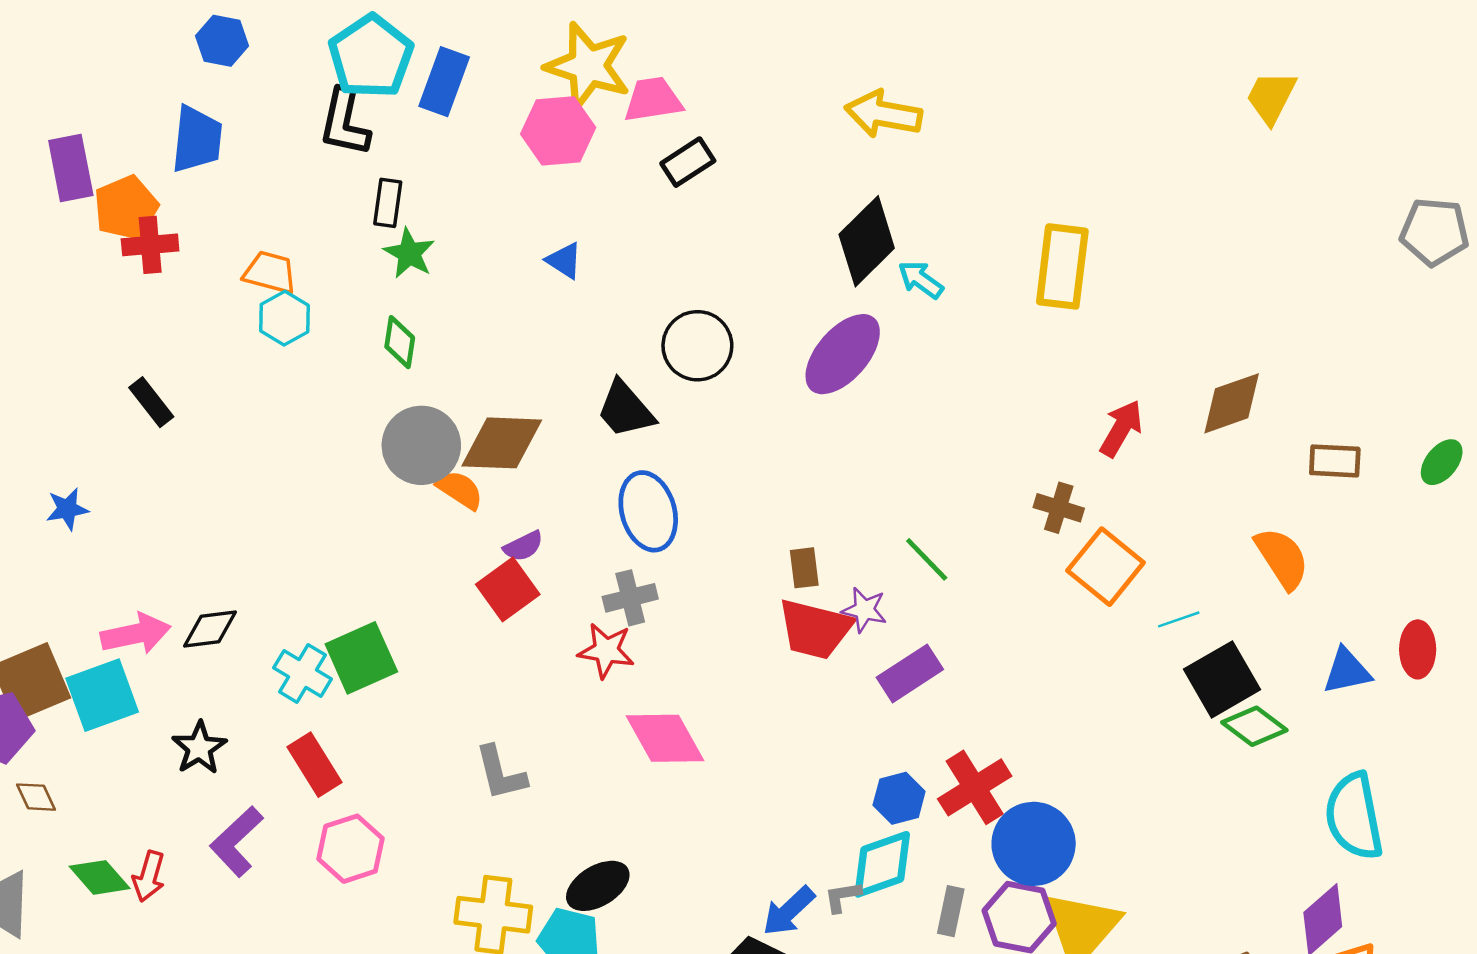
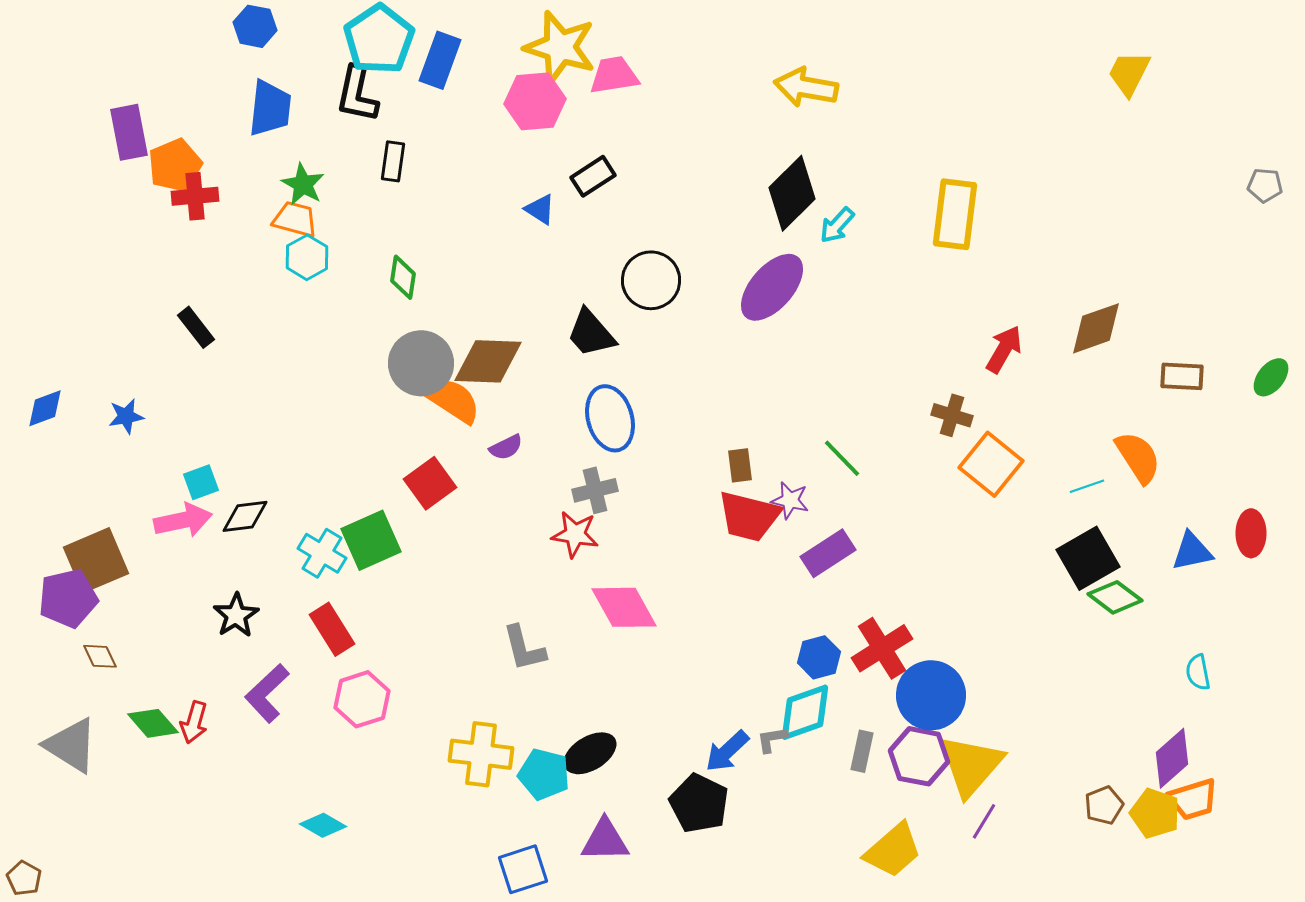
blue trapezoid: (197, 139) -> (270, 108), moved
black rectangle: (688, 162) -> (593, 176), moved
gray pentagon: (1434, 232) -> (1265, 185), size x0.6
green star: (409, 253) -> (303, 184), moved
cyan arrow: (921, 280) -> (837, 225), turned -84
orange semicircle: (460, 490) -> (453, 400), size x1.4
red square: (508, 589) -> (430, 483), moved
cyan line: (1179, 619) -> (1087, 486), moved
cyan square: (102, 695) -> (201, 482), moved, size x0.6
gray L-shape: (501, 773) -> (524, 648), moved
cyan semicircle: (1354, 816) -> (1198, 672), size x0.5
black ellipse: (598, 886) -> (590, 753), moved

